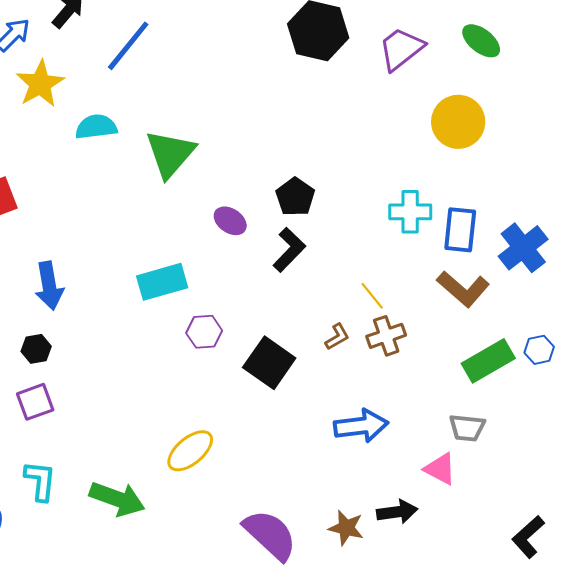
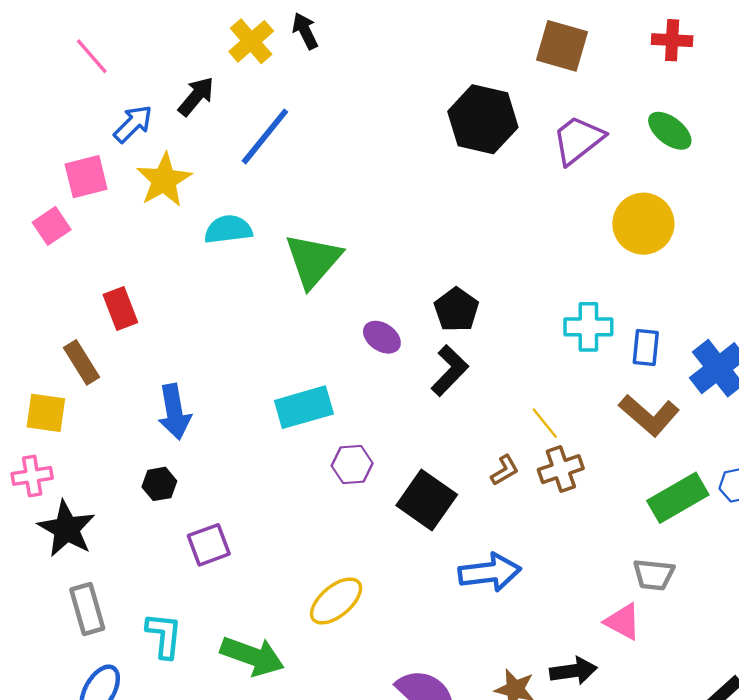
blue rectangle: (460, 230) -> (646, 348), size x0.7
purple square: (35, 402) -> (209, 545), moved
blue arrow: (361, 426) -> (490, 572), moved

